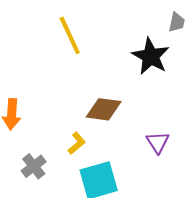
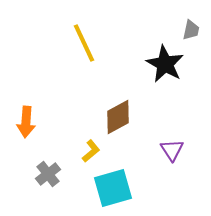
brown diamond: (104, 109) -> (118, 117), turned -36

